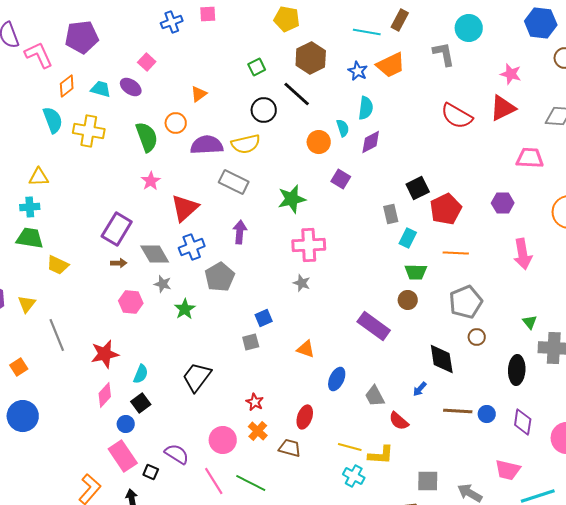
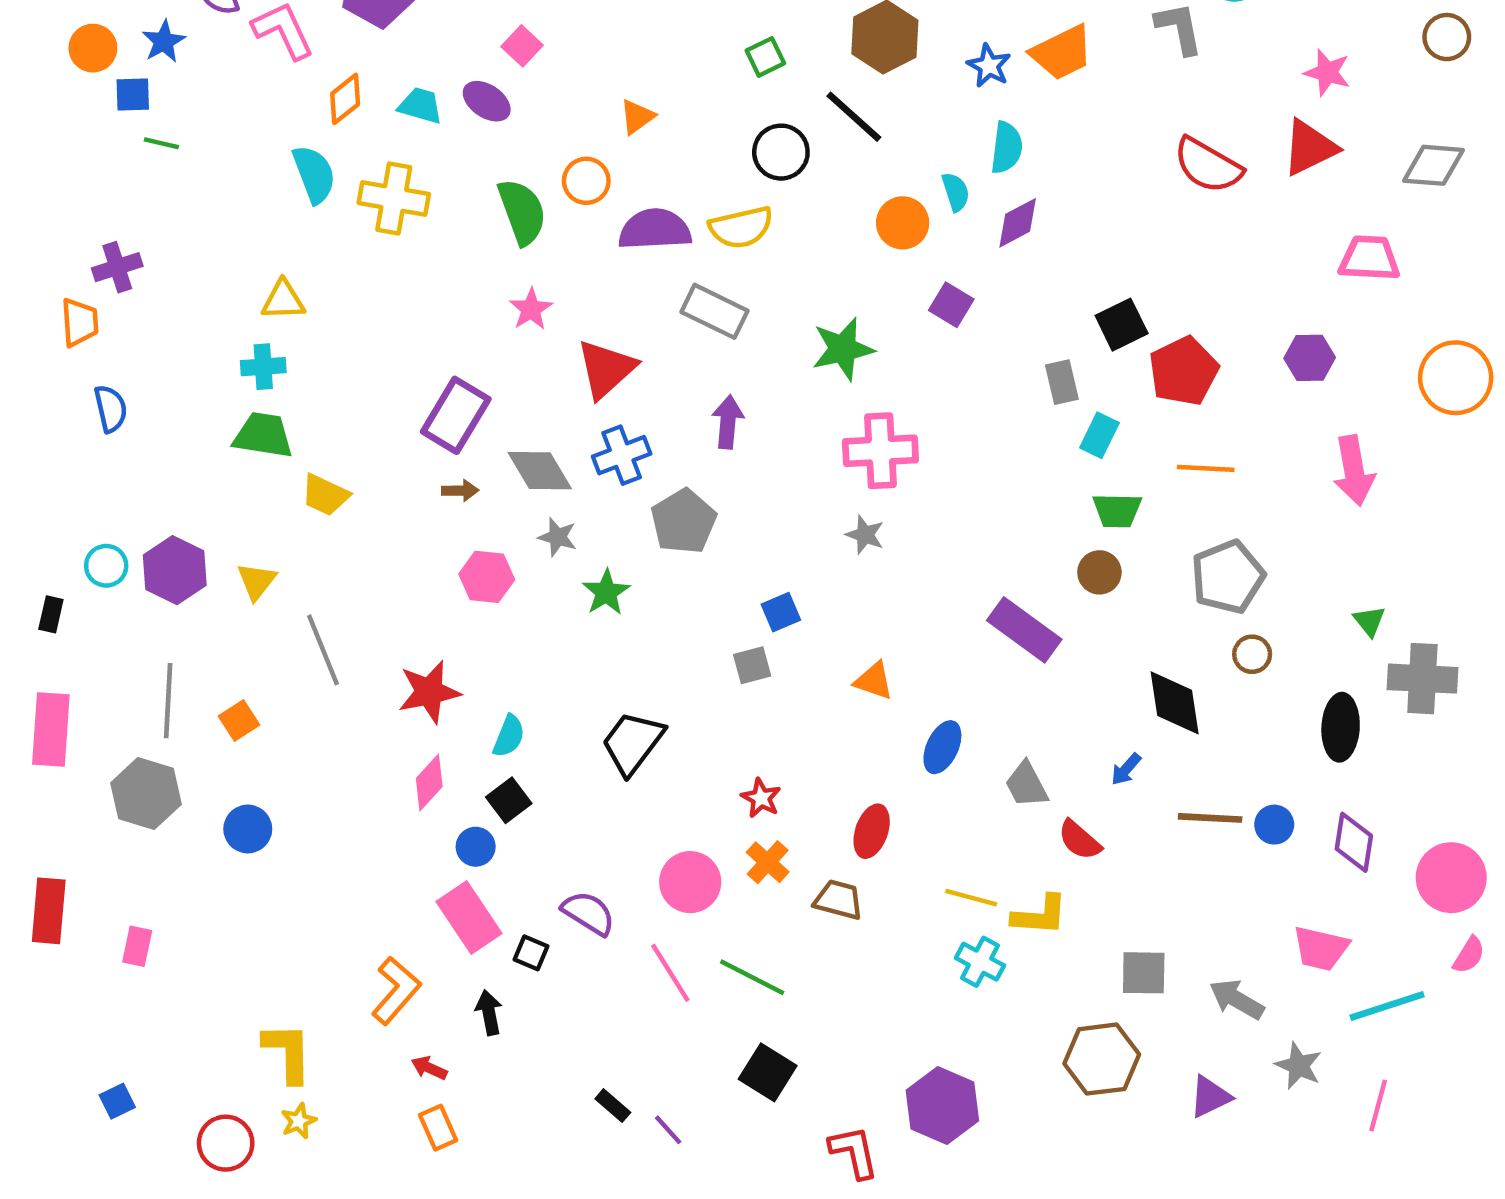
blue circle: (23, 416) -> (248, 829), size x0.7

